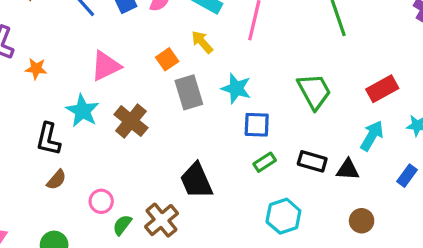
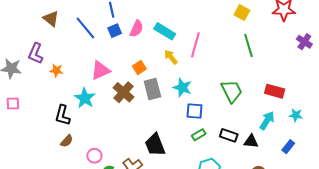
yellow arrow: (202, 42) -> (171, 57), moved
red rectangle: (382, 89) -> (275, 91), turned 42
brown cross: (131, 121) -> (124, 92), moved

